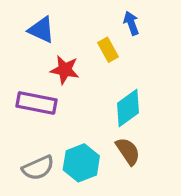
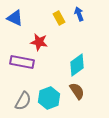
blue triangle: (41, 30) -> (15, 18), moved
yellow rectangle: (108, 50) -> (59, 18), moved
gray semicircle: (38, 168) -> (23, 101), turned -36

